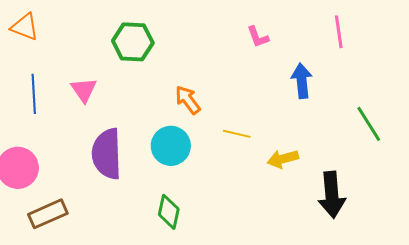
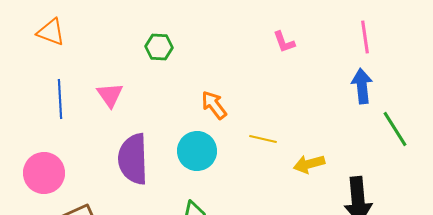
green hexagon: (133, 42) -> (159, 47), size x0.7
blue arrow: (302, 81) -> (362, 86), moved

